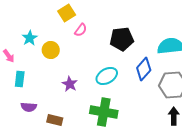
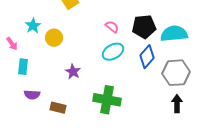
pink semicircle: (81, 30) -> (112, 27), moved, turned -88
black pentagon: (122, 39) -> (144, 27), moved
cyan ellipse: (107, 76) -> (113, 52), moved

